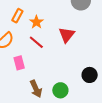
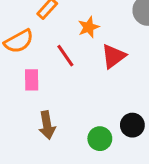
orange star: (36, 22) -> (89, 27), moved
green circle: (60, 90) -> (100, 139), moved

